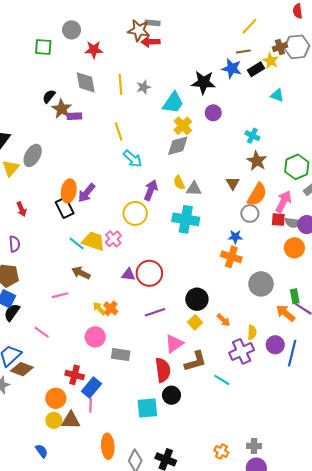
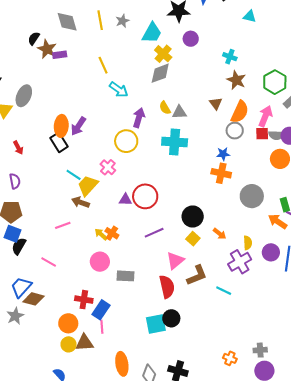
yellow trapezoid: (93, 241) -> (88, 185), moved, turned -60
black circle: (171, 395) -> (171, 318), moved

